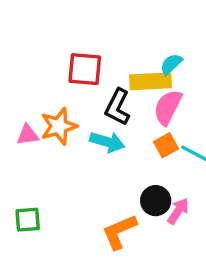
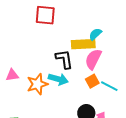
red square: (85, 69) -> (45, 15), moved
black L-shape: (118, 107) -> (64, 59), turned 145
orange star: (59, 126) -> (37, 84), moved

